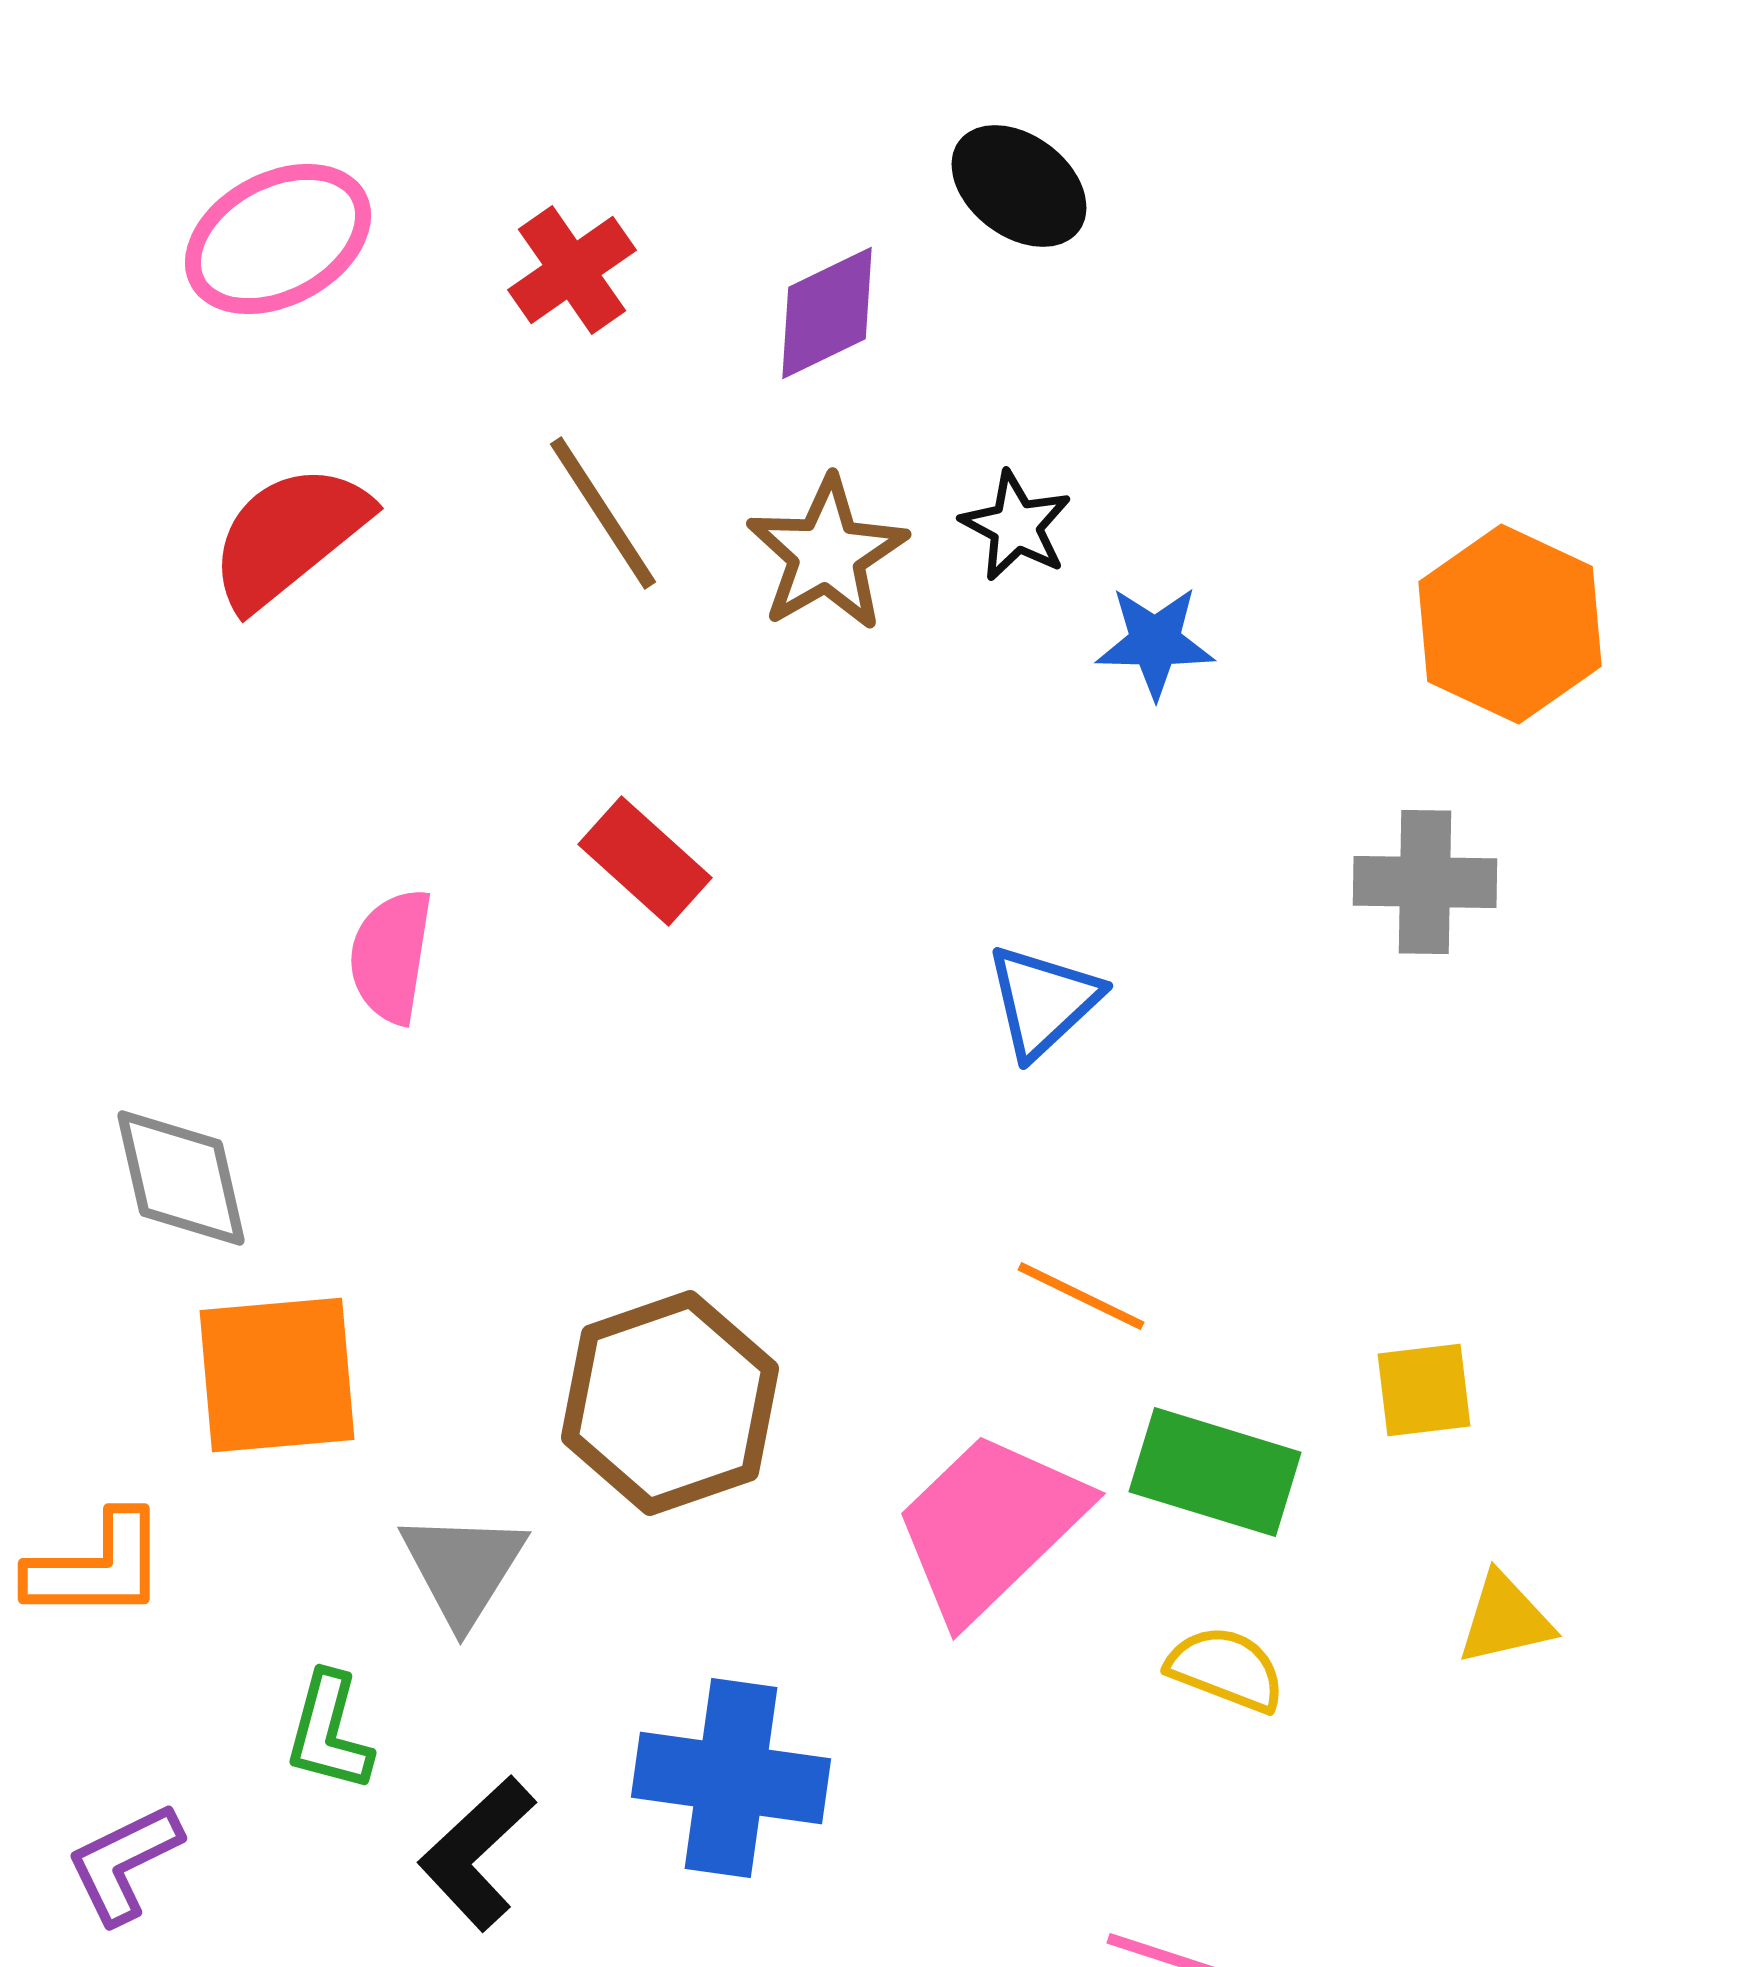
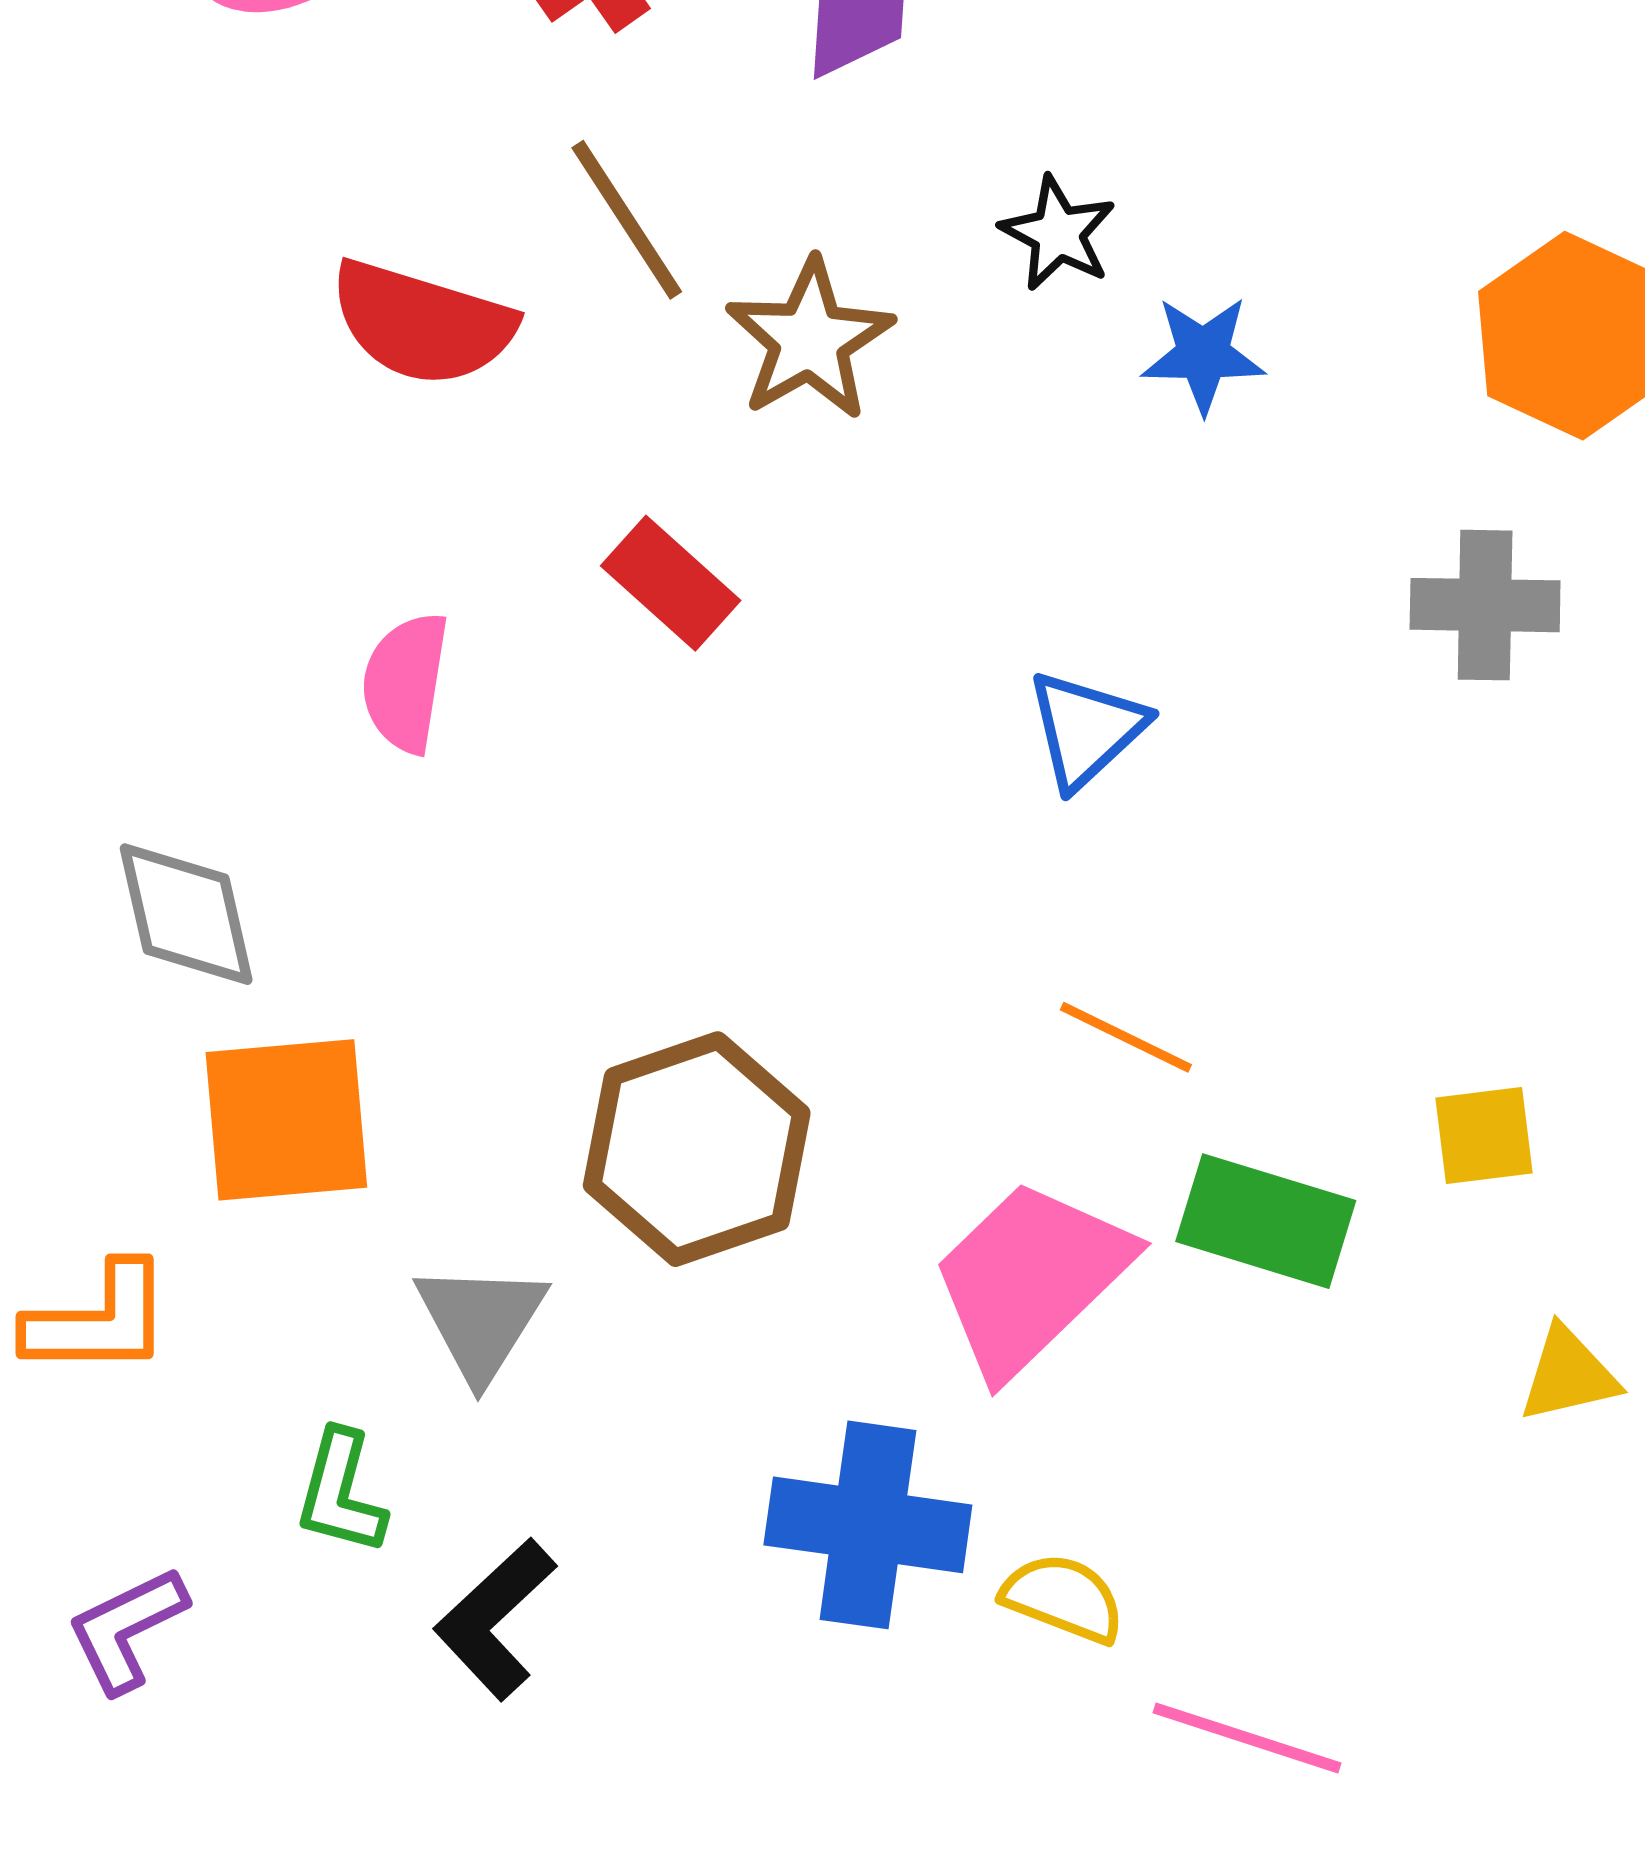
red semicircle: (289, 536) -> (422, 323), moved, turned -124
brown star: (827, 554) -> (809, 340), moved
yellow semicircle: (1226, 1669) -> (1063, 1598), moved
blue cross: (731, 1778) -> (868, 1525), moved

